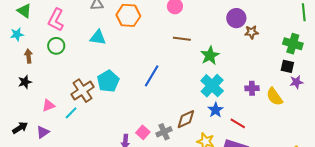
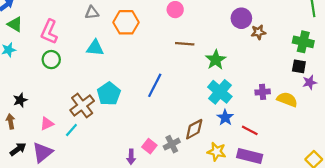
brown arrow: (29, 56) -> (11, 121), moved
yellow semicircle: (274, 97) -> (287, 99), turned 150
purple triangle: (43, 132) -> (43, 152), size x1.5

